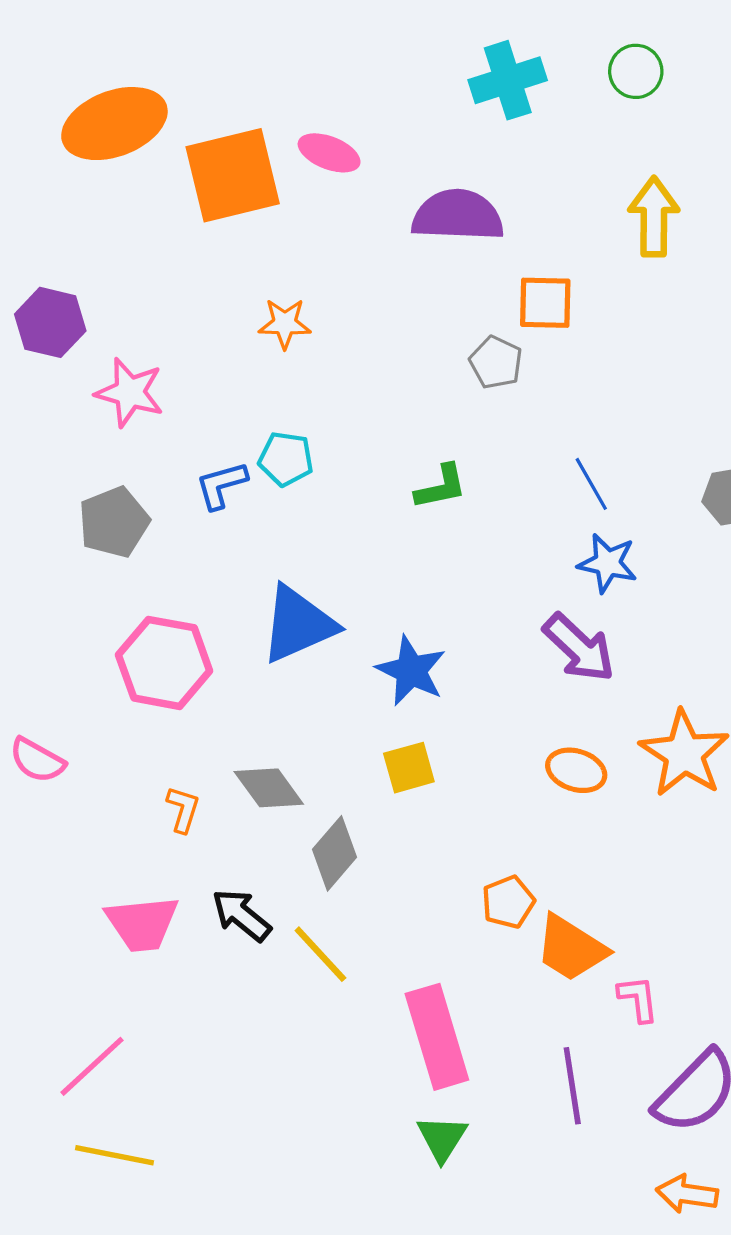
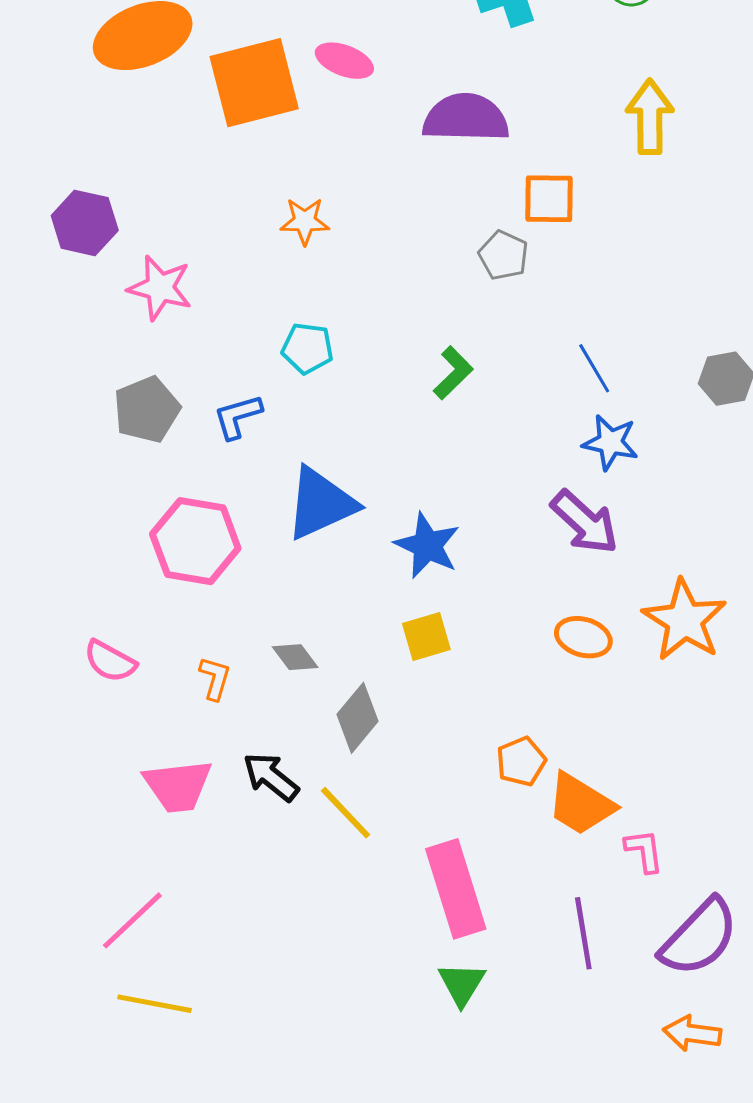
blue L-shape: (221, 485) -> (238, 417), moved
green L-shape: (441, 487) -> (453, 373), turned -32
pink semicircle: (37, 760) -> (110, 661), moved
gray diamond: (269, 788) -> (295, 657), size x0.7

